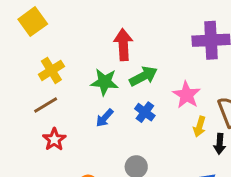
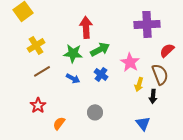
brown line: (46, 105) -> (42, 71), moved
blue arrow: (105, 118) -> (73, 78), turned -104
red star: (54, 139) -> (38, 105), moved

